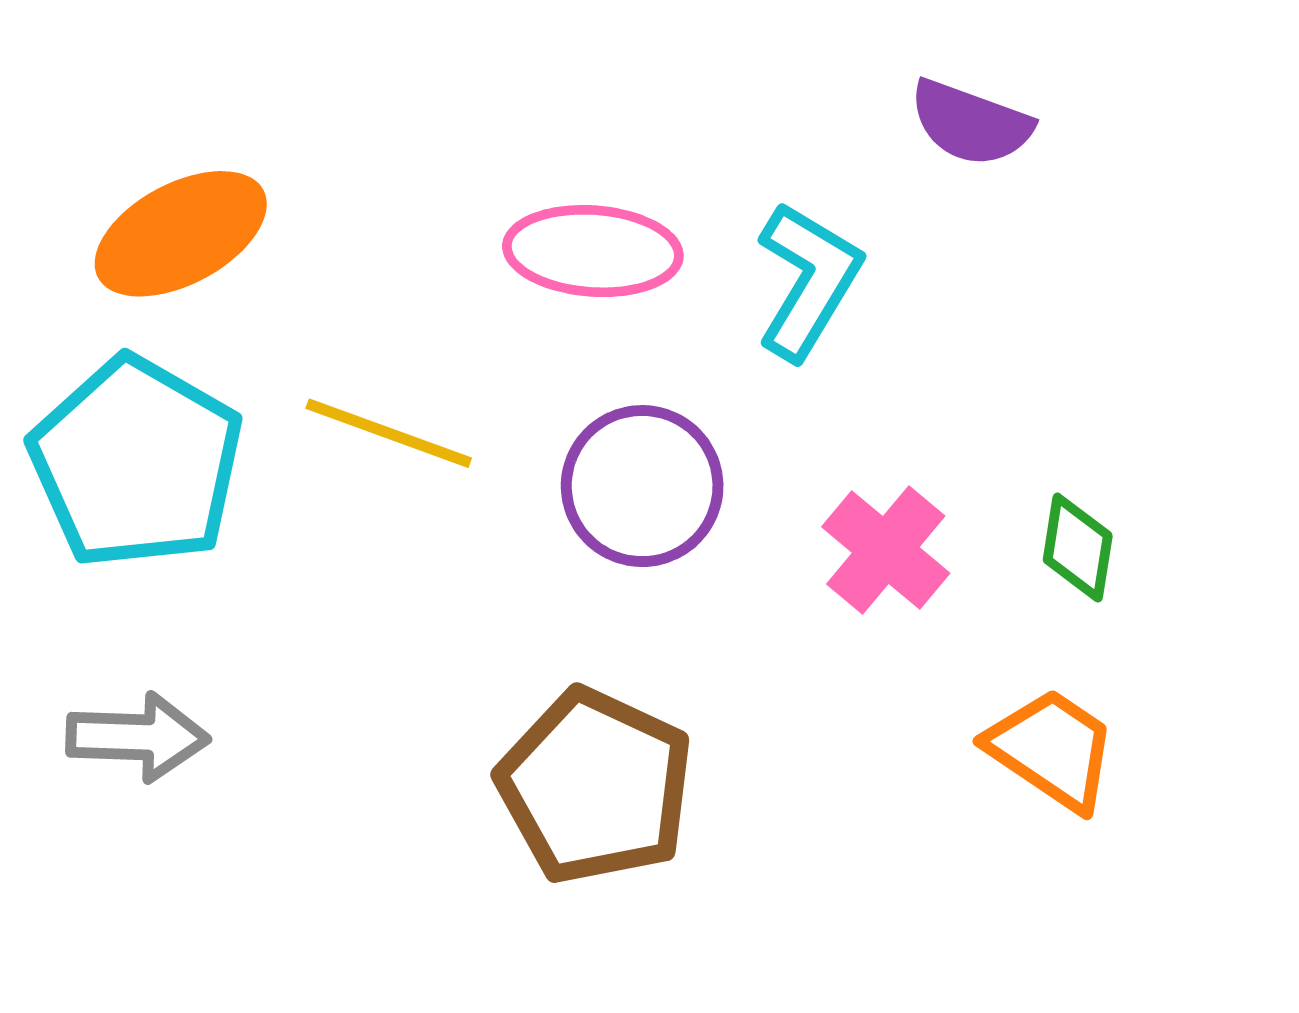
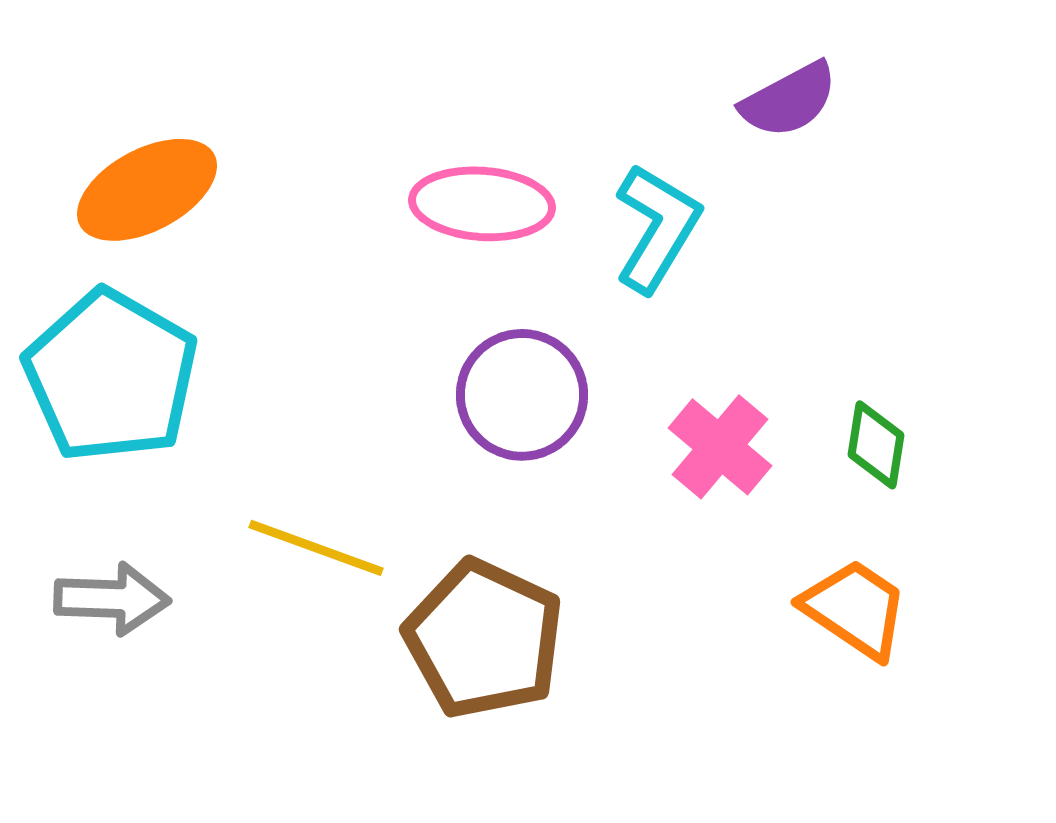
purple semicircle: (971, 123) -> (789, 100), turned -48
yellow line: (389, 433) -> (316, 548), moved

